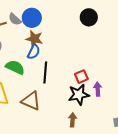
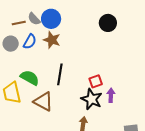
blue semicircle: (34, 52) -> (30, 42), moved
green semicircle: (15, 67) -> (30, 78), moved
black star: (79, 95) -> (92, 99), turned 30

